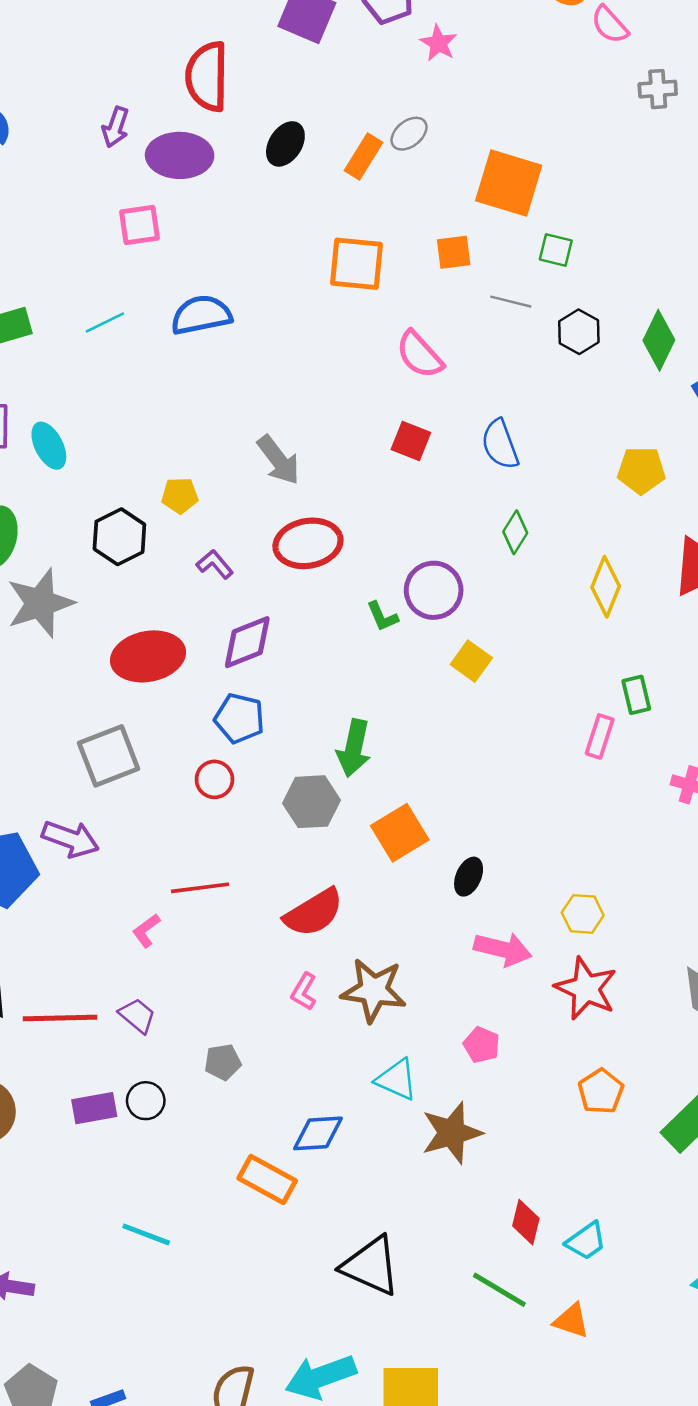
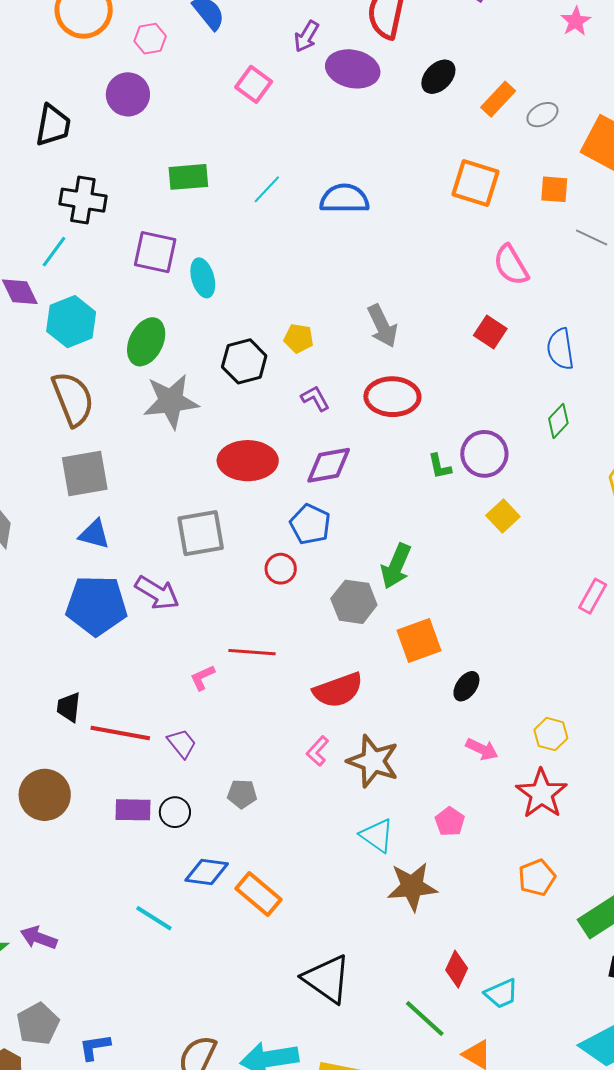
gray ellipse: (409, 134) -> (542, 115), moved
pink square: (140, 225) -> (254, 84), moved, turned 33
cyan line: (105, 323) -> (267, 189), turned -32
pink arrow: (503, 949) -> (482, 749), size x0.7
blue diamond: (318, 1133) -> (207, 872), moved

